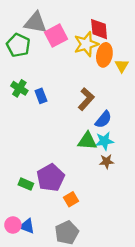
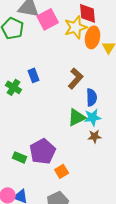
green cross: (19, 88) -> (14, 87), moved
blue semicircle: (103, 120) -> (92, 97), turned -42
green triangle: (87, 141) -> (77, 117), turned -30

